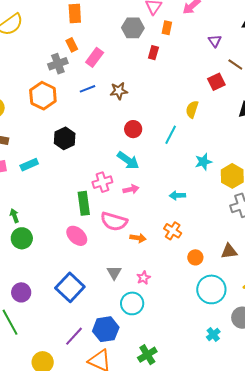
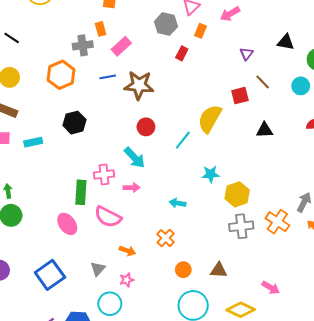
brown star: (119, 91) -> (139, 85), size x1.6
yellow semicircle: (192, 109) -> (210, 119), size x1.6
orange arrow: (138, 238) -> (127, 251), moved

